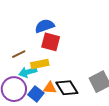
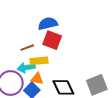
brown line: (19, 54) -> (27, 48), moved
orange triangle: (50, 88) -> (37, 79), moved

